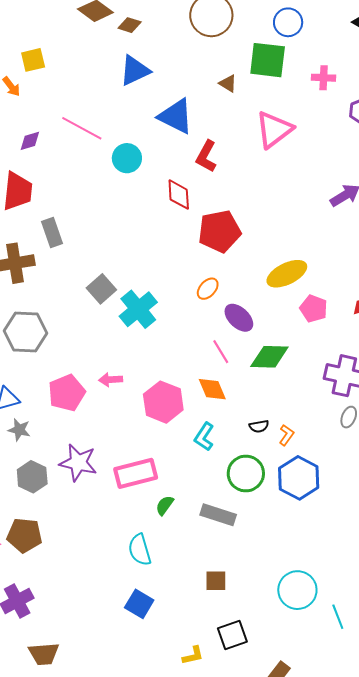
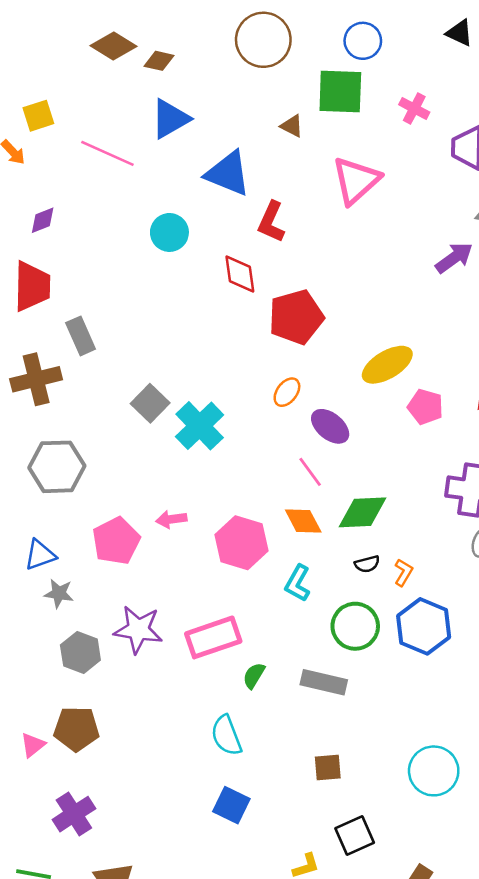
pink cross: (324, 78) -> (414, 108), turned 30
pink line: (82, 128) -> (107, 153), moved
green diamond: (269, 357) -> (362, 512), moved

